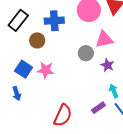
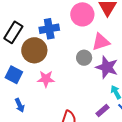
brown circle: (37, 40) -> (34, 50), size x1.6
purple star: (107, 65) -> (107, 67), size x1.6
blue square: (24, 69) -> (14, 75), moved

